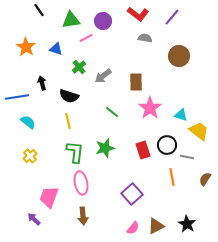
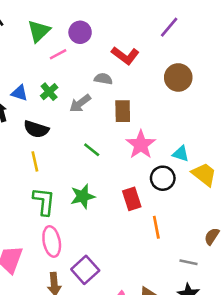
red L-shape: (138, 14) -> (125, 56), moved
green triangle: (71, 20) -> (39, 31), turned -36
gray semicircle: (145, 38) -> (103, 79), moved
blue triangle: (56, 49) -> (19, 93), moved
black circle: (167, 145) -> (163, 178), moved
gray line: (187, 157) -> (189, 262), moved
orange line: (172, 177) -> (156, 227), moved
purple square: (132, 194) -> (85, 270), moved

